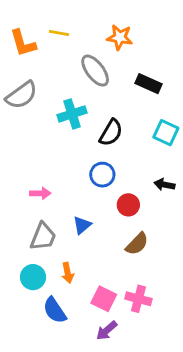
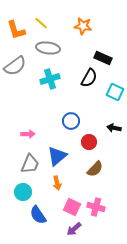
yellow line: (59, 33) -> (41, 23), turned 32
gray ellipse: (95, 71) -> (48, 48), moved, turned -45
black semicircle: (111, 133) -> (89, 78), moved
blue triangle: (82, 225) -> (57, 156), size x1.5
orange arrow: (68, 273) -> (57, 183), moved

